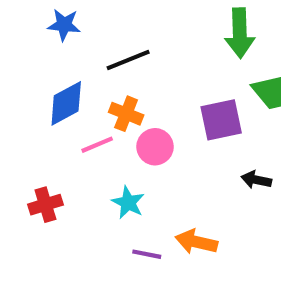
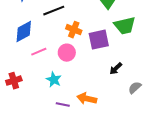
orange cross: (126, 114) -> (74, 30), moved
black arrow: (256, 180) -> (116, 69), turned -56

